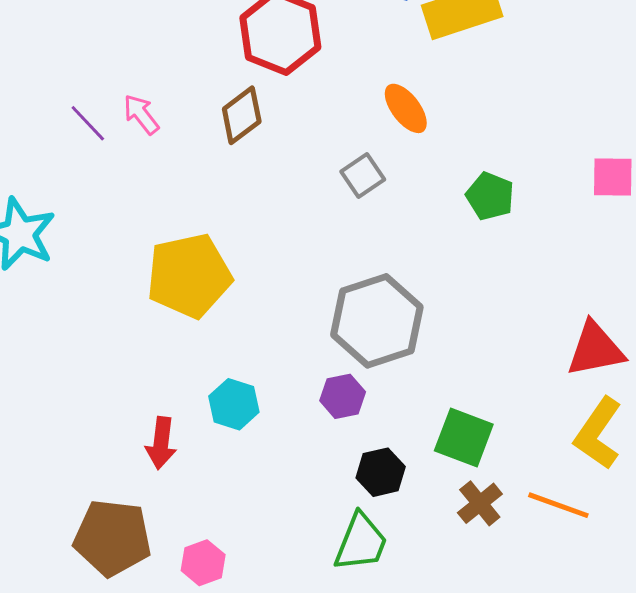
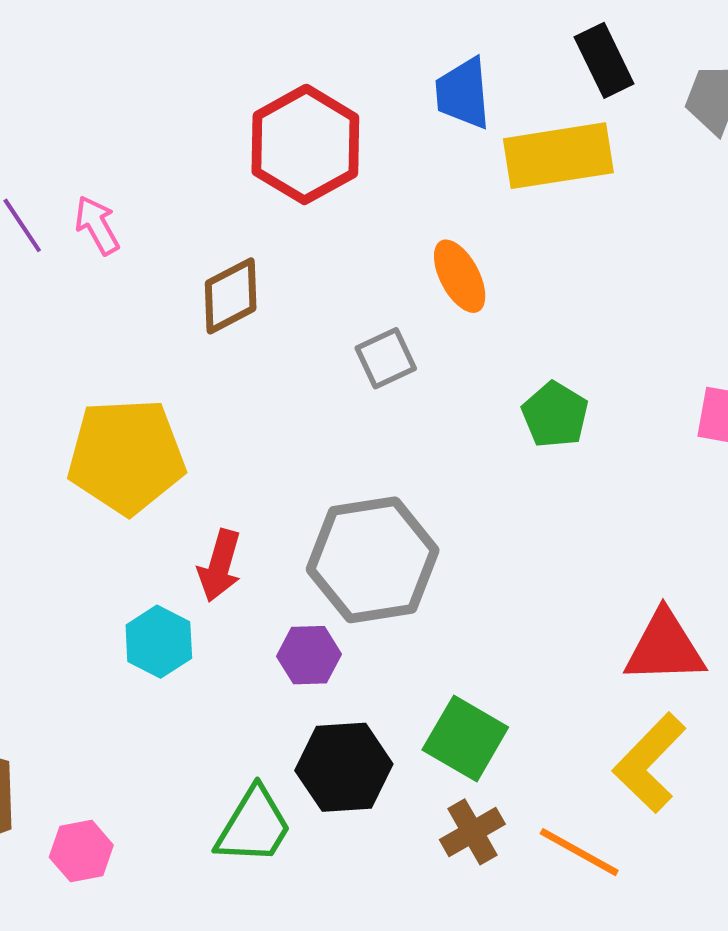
brown diamond: (242, 115) -> (231, 296), moved
red arrow: (161, 443) -> (220, 566), moved
black hexagon: (381, 472) -> (344, 767), size x1.4
green trapezoid: (361, 542) -> (254, 826), moved

